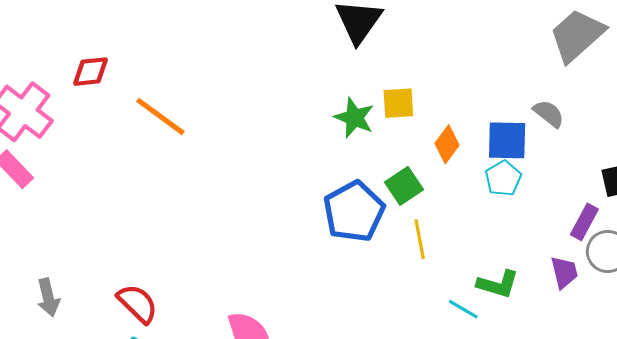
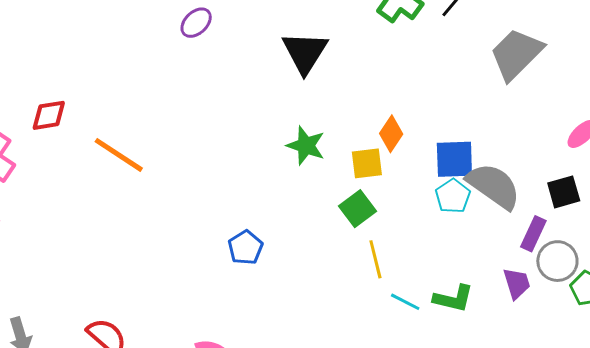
yellow square: (398, 103) -> (367, 163), moved
gray semicircle: (549, 114) -> (494, 186), moved, size x1.8
orange diamond: (447, 144) -> (391, 134), moved
blue pentagon: (354, 211) -> (245, 247), moved, size x0.6
cyan line: (463, 309) -> (405, 302), moved

